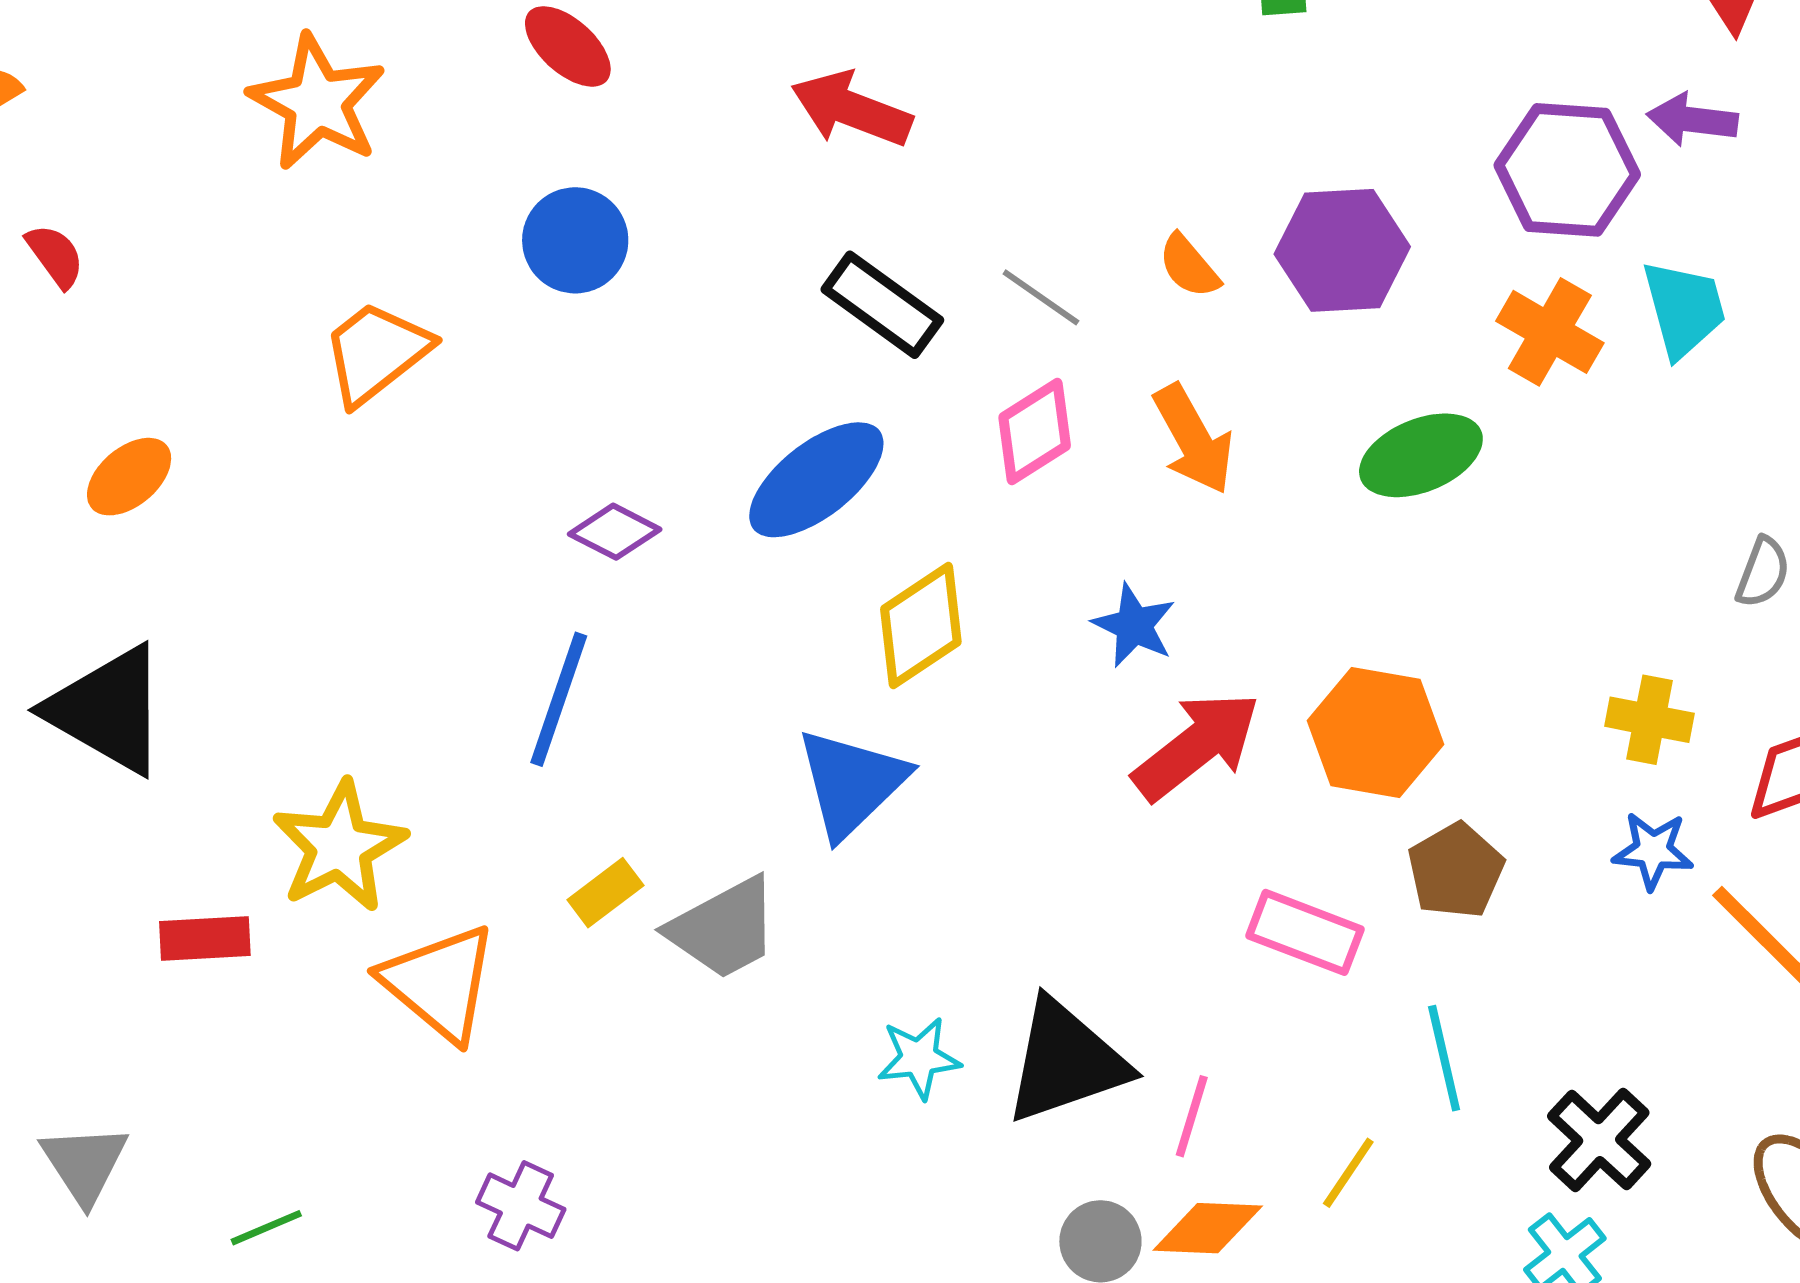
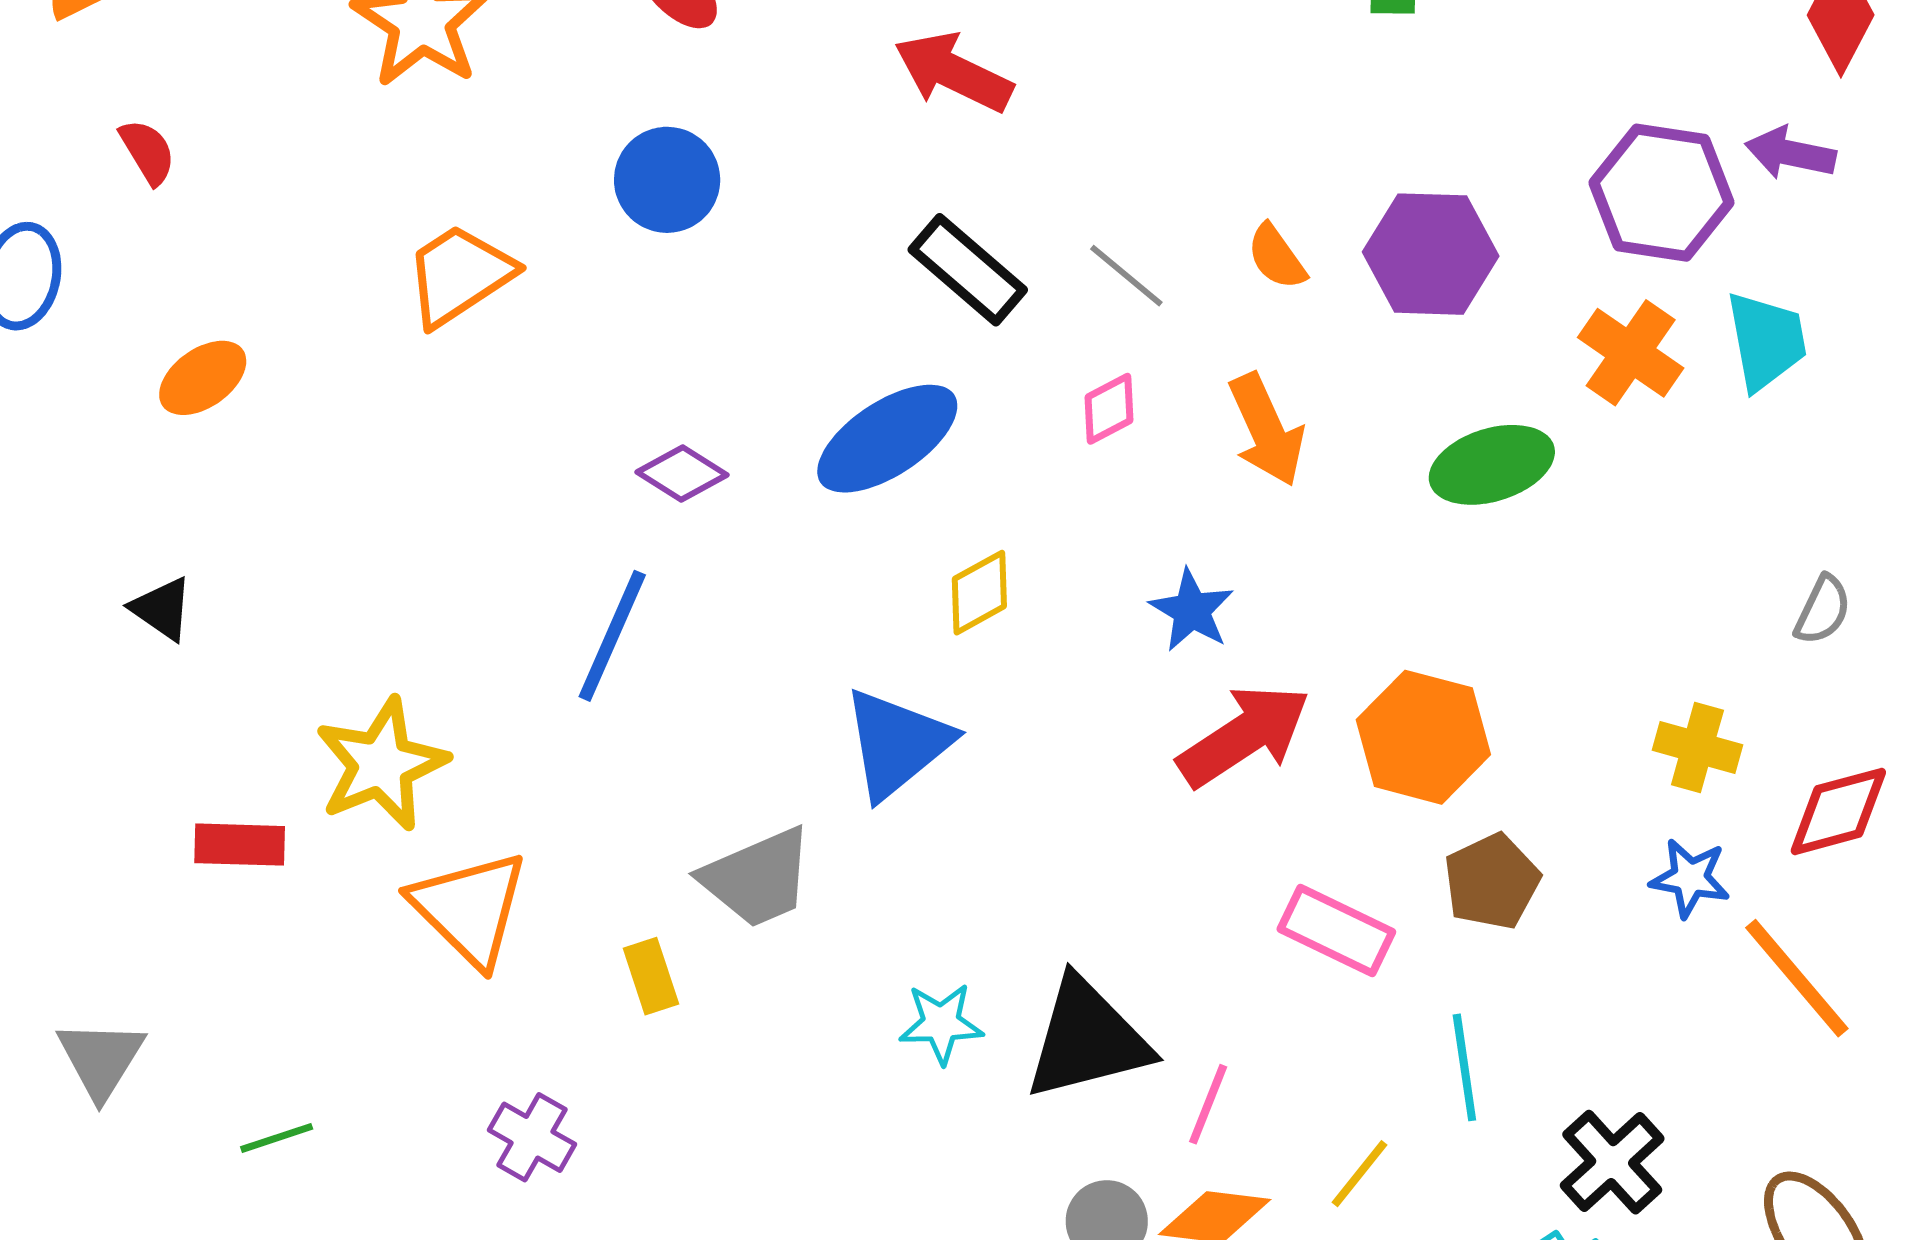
pink diamond: (1035, 432) -> (1109, 409), size x0.7
yellow diamond: (921, 625) -> (979, 593), size x0.7
black triangle: (108, 710) -> (162, 609), size x0.5
yellow rectangle: (605, 893) -> (651, 976), moved, turned -76

